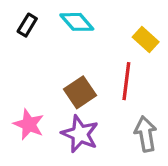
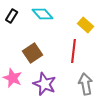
brown square: (80, 92) -> (33, 53), moved

